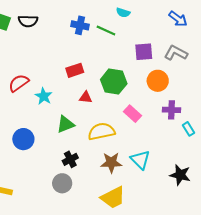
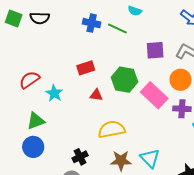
orange circle: (158, 81) -> (181, 80), moved
pink rectangle: (133, 114) -> (154, 95), moved, size x1.5
green triangle: (65, 124) -> (36, 121), moved
blue circle: (23, 139) -> (33, 147), moved

